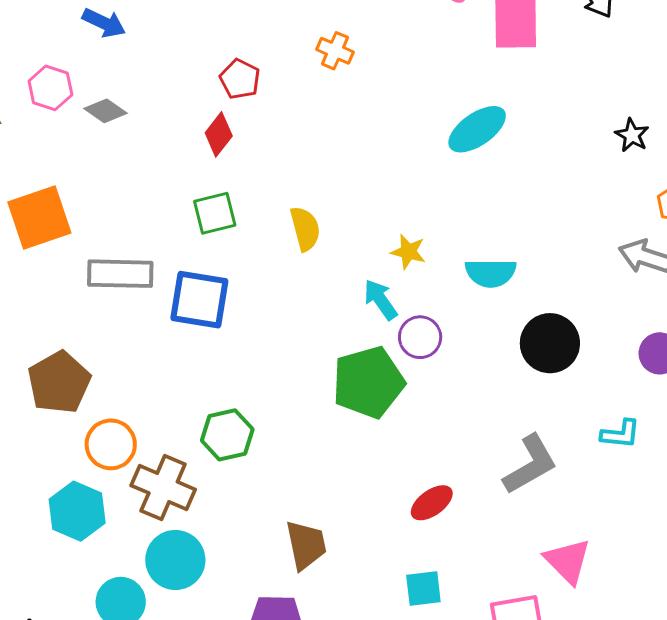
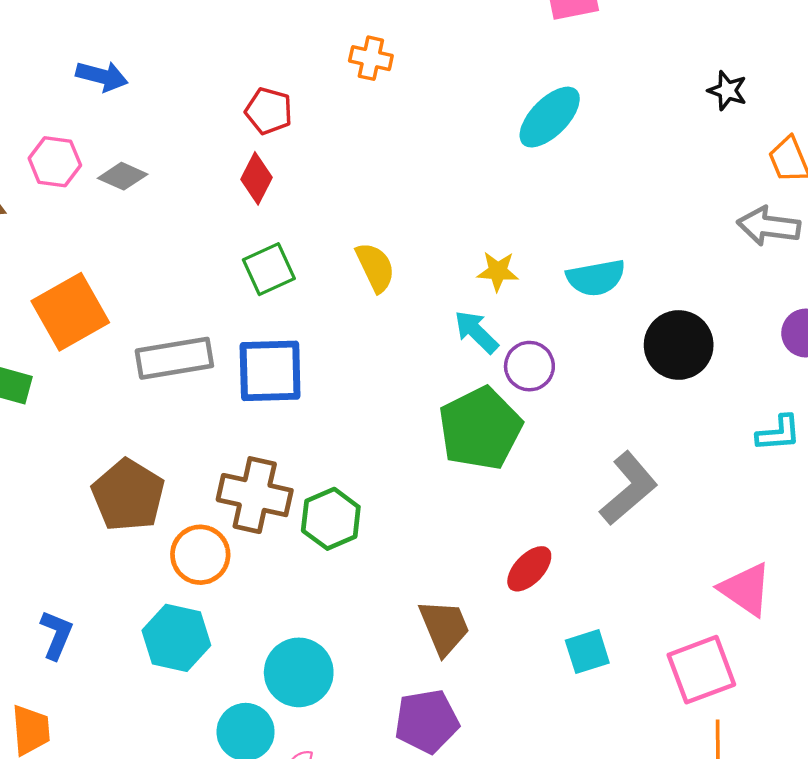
gray L-shape: (530, 465) -> (629, 488), moved
brown cross: (163, 487) -> (255, 495), moved
red ellipse: (432, 503) -> (529, 569), moved

